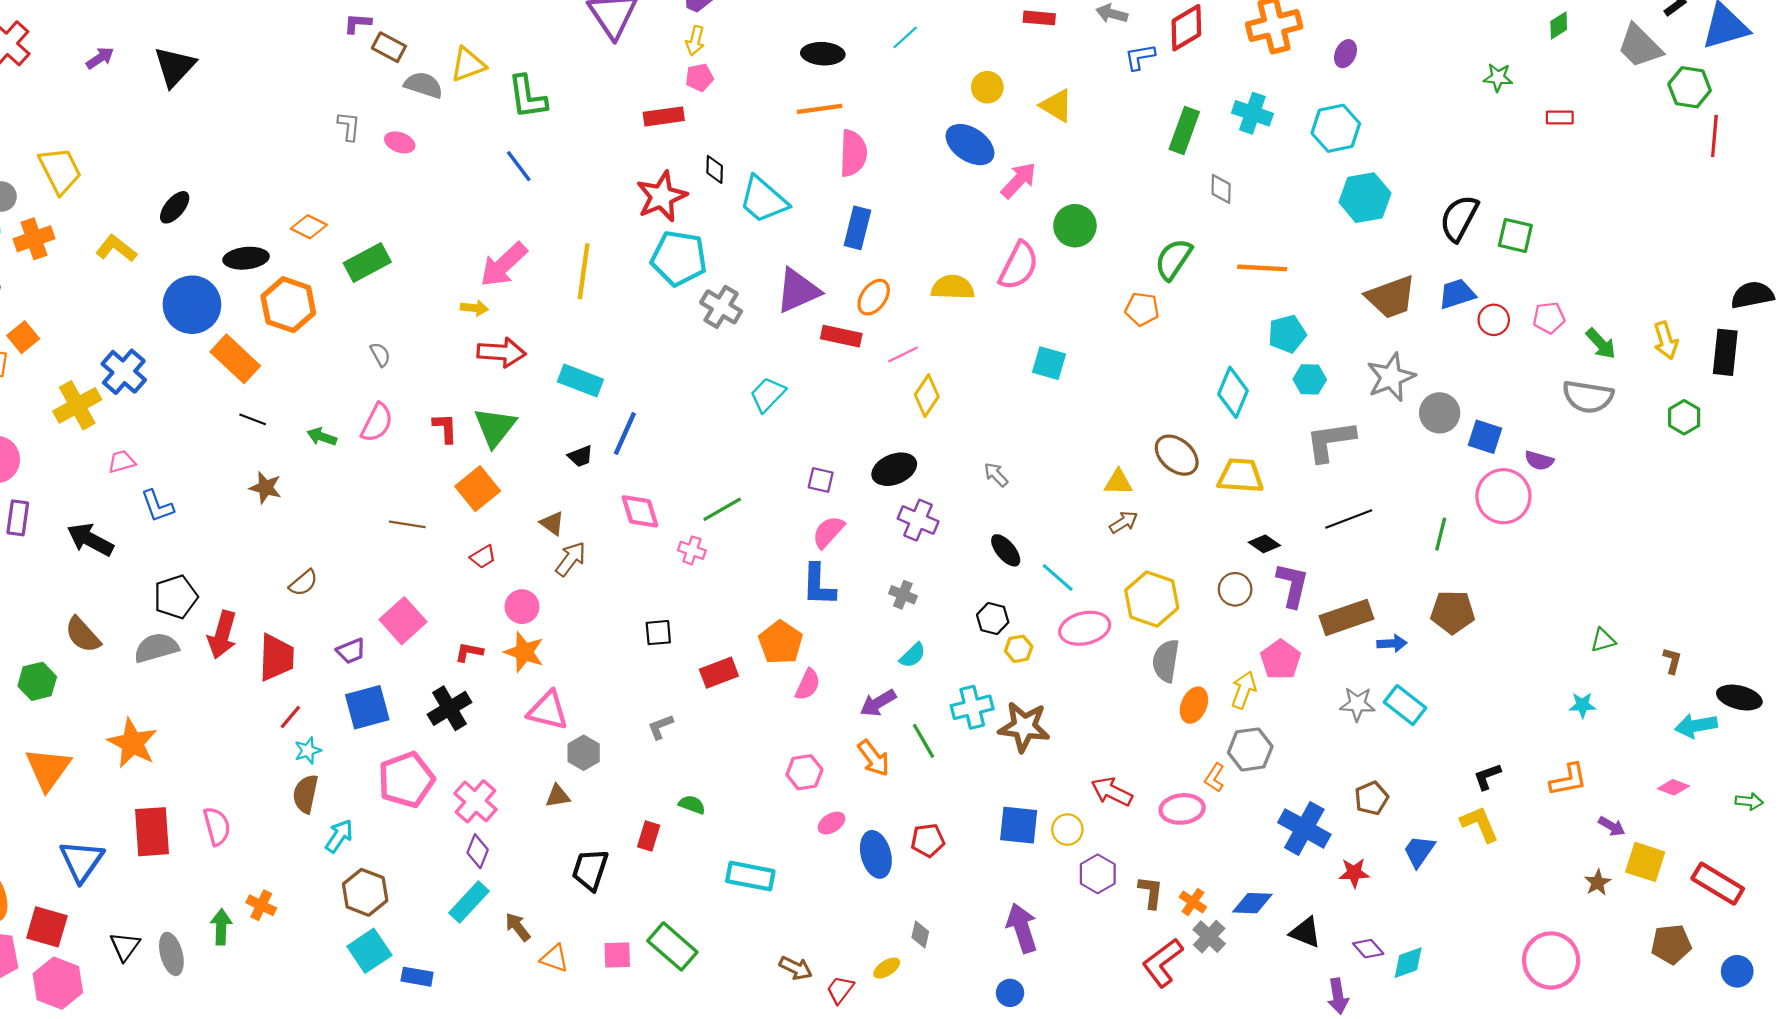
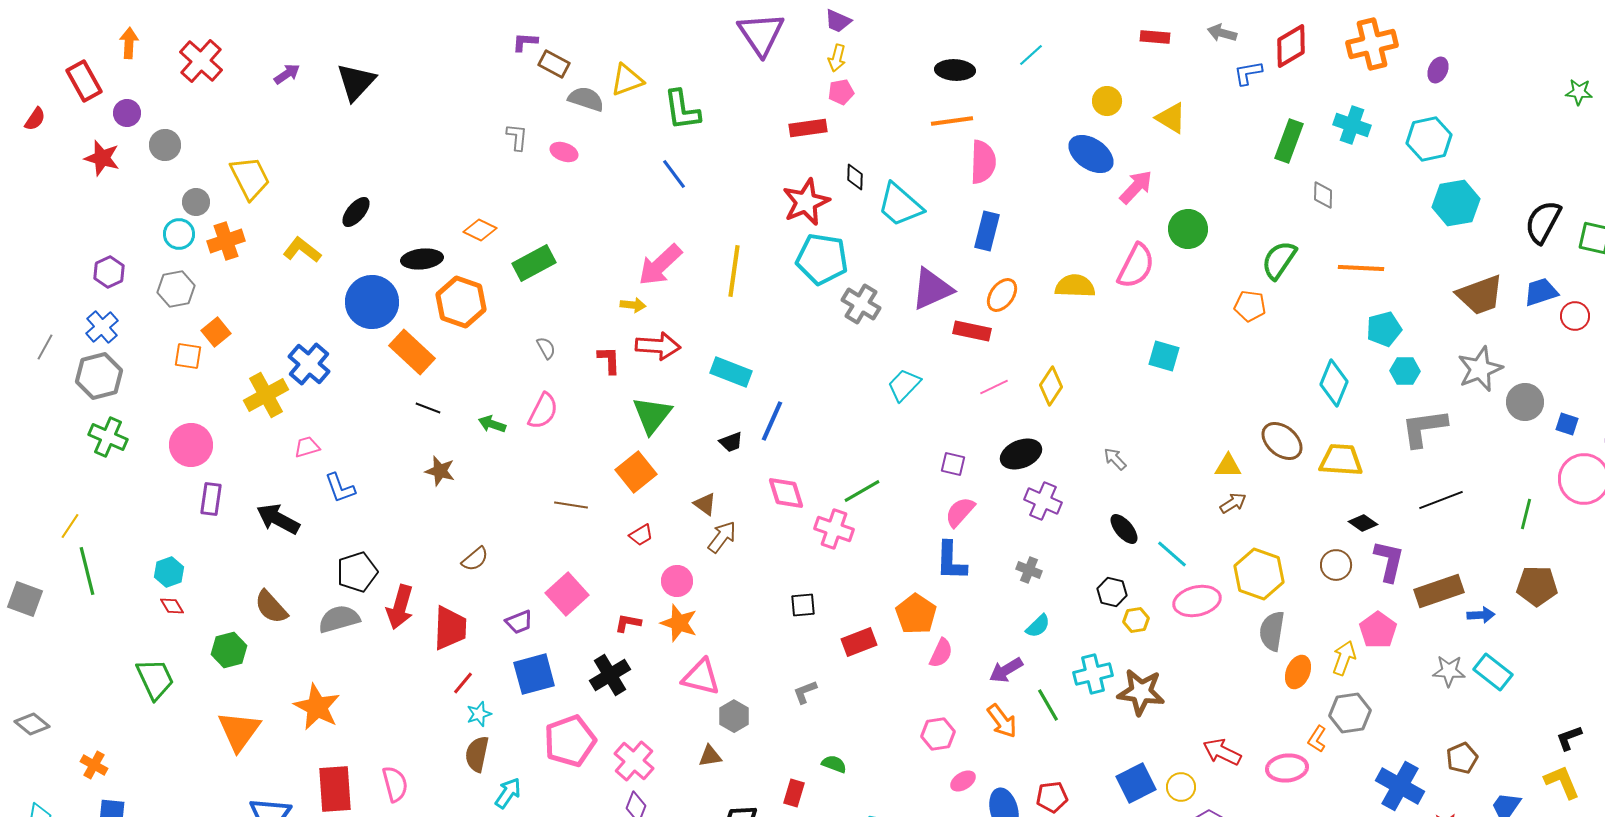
pink line: (903, 354) -> (994, 387), moved
red L-shape: (445, 428) -> (609, 360), moved
blue square: (1485, 437) -> (1567, 424), size x0.7
pink cross: (692, 550) -> (834, 529), size x1.5
blue square: (1019, 825) -> (1136, 783), turned -33

